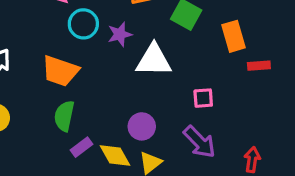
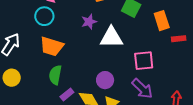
cyan circle: (83, 24) -> (44, 16), moved
pink square: (203, 98) -> (144, 61), size x1.5

